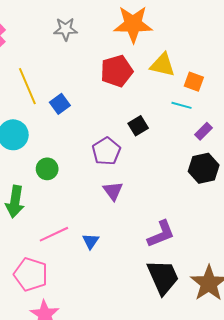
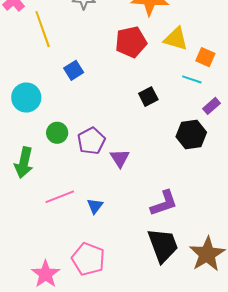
yellow line: (27, 86) -> (43, 29), moved
purple pentagon: (106, 151) -> (91, 141), moved
black hexagon: (204, 168) -> (191, 134), moved
pink pentagon: (31, 274) -> (88, 259), moved

